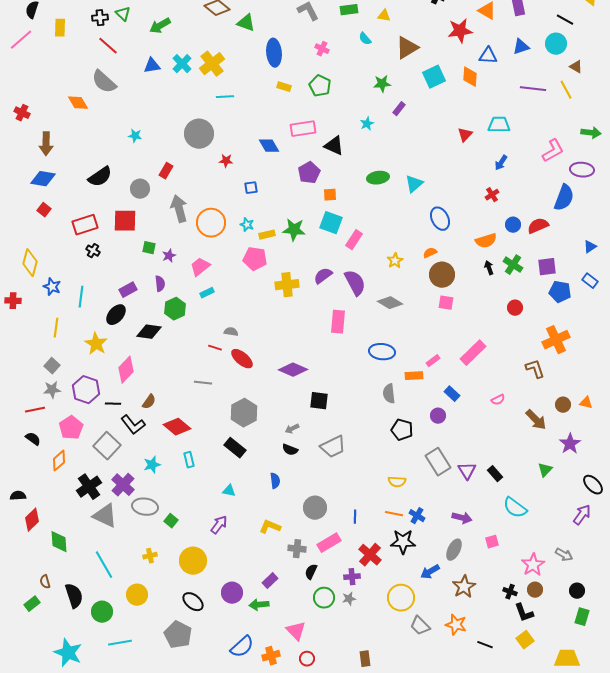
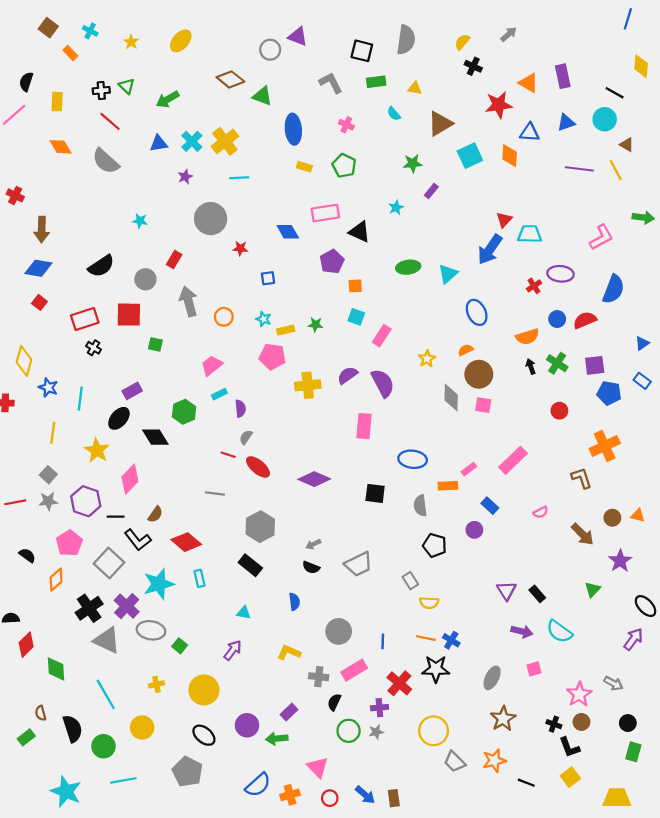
orange diamond: (78, 103) -> (60, 147), moved
cyan trapezoid: (499, 125) -> (530, 234), moved
blue arrow: (501, 163) -> (490, 249), moved, size x1.8
purple ellipse: (582, 170) -> (560, 274), moved
orange circle: (211, 223) -> (224, 317), size x0.6
cyan square: (331, 223) -> (356, 317), size x0.7
green star: (294, 230) -> (315, 325), size x0.6
purple star: (169, 256) -> (185, 177), moved
purple semicircle: (160, 284) -> (240, 408), moved
gray diamond: (390, 303) -> (451, 397), moved, turned 60
black diamond: (149, 332) -> (155, 437), turned 50
gray semicircle: (231, 332) -> (246, 437), turned -64
black square: (319, 401) -> (375, 493), moved
red line: (35, 410) -> (15, 502), moved
gray rectangle: (438, 462) -> (410, 581), moved, size x0.6
cyan star: (152, 465) -> (159, 584), size x1.6
purple arrow: (462, 518) -> (522, 631), moved
blue arrow: (430, 572) -> (365, 795), moved, turned -108
orange star: (456, 625) -> (494, 761), turned -30

